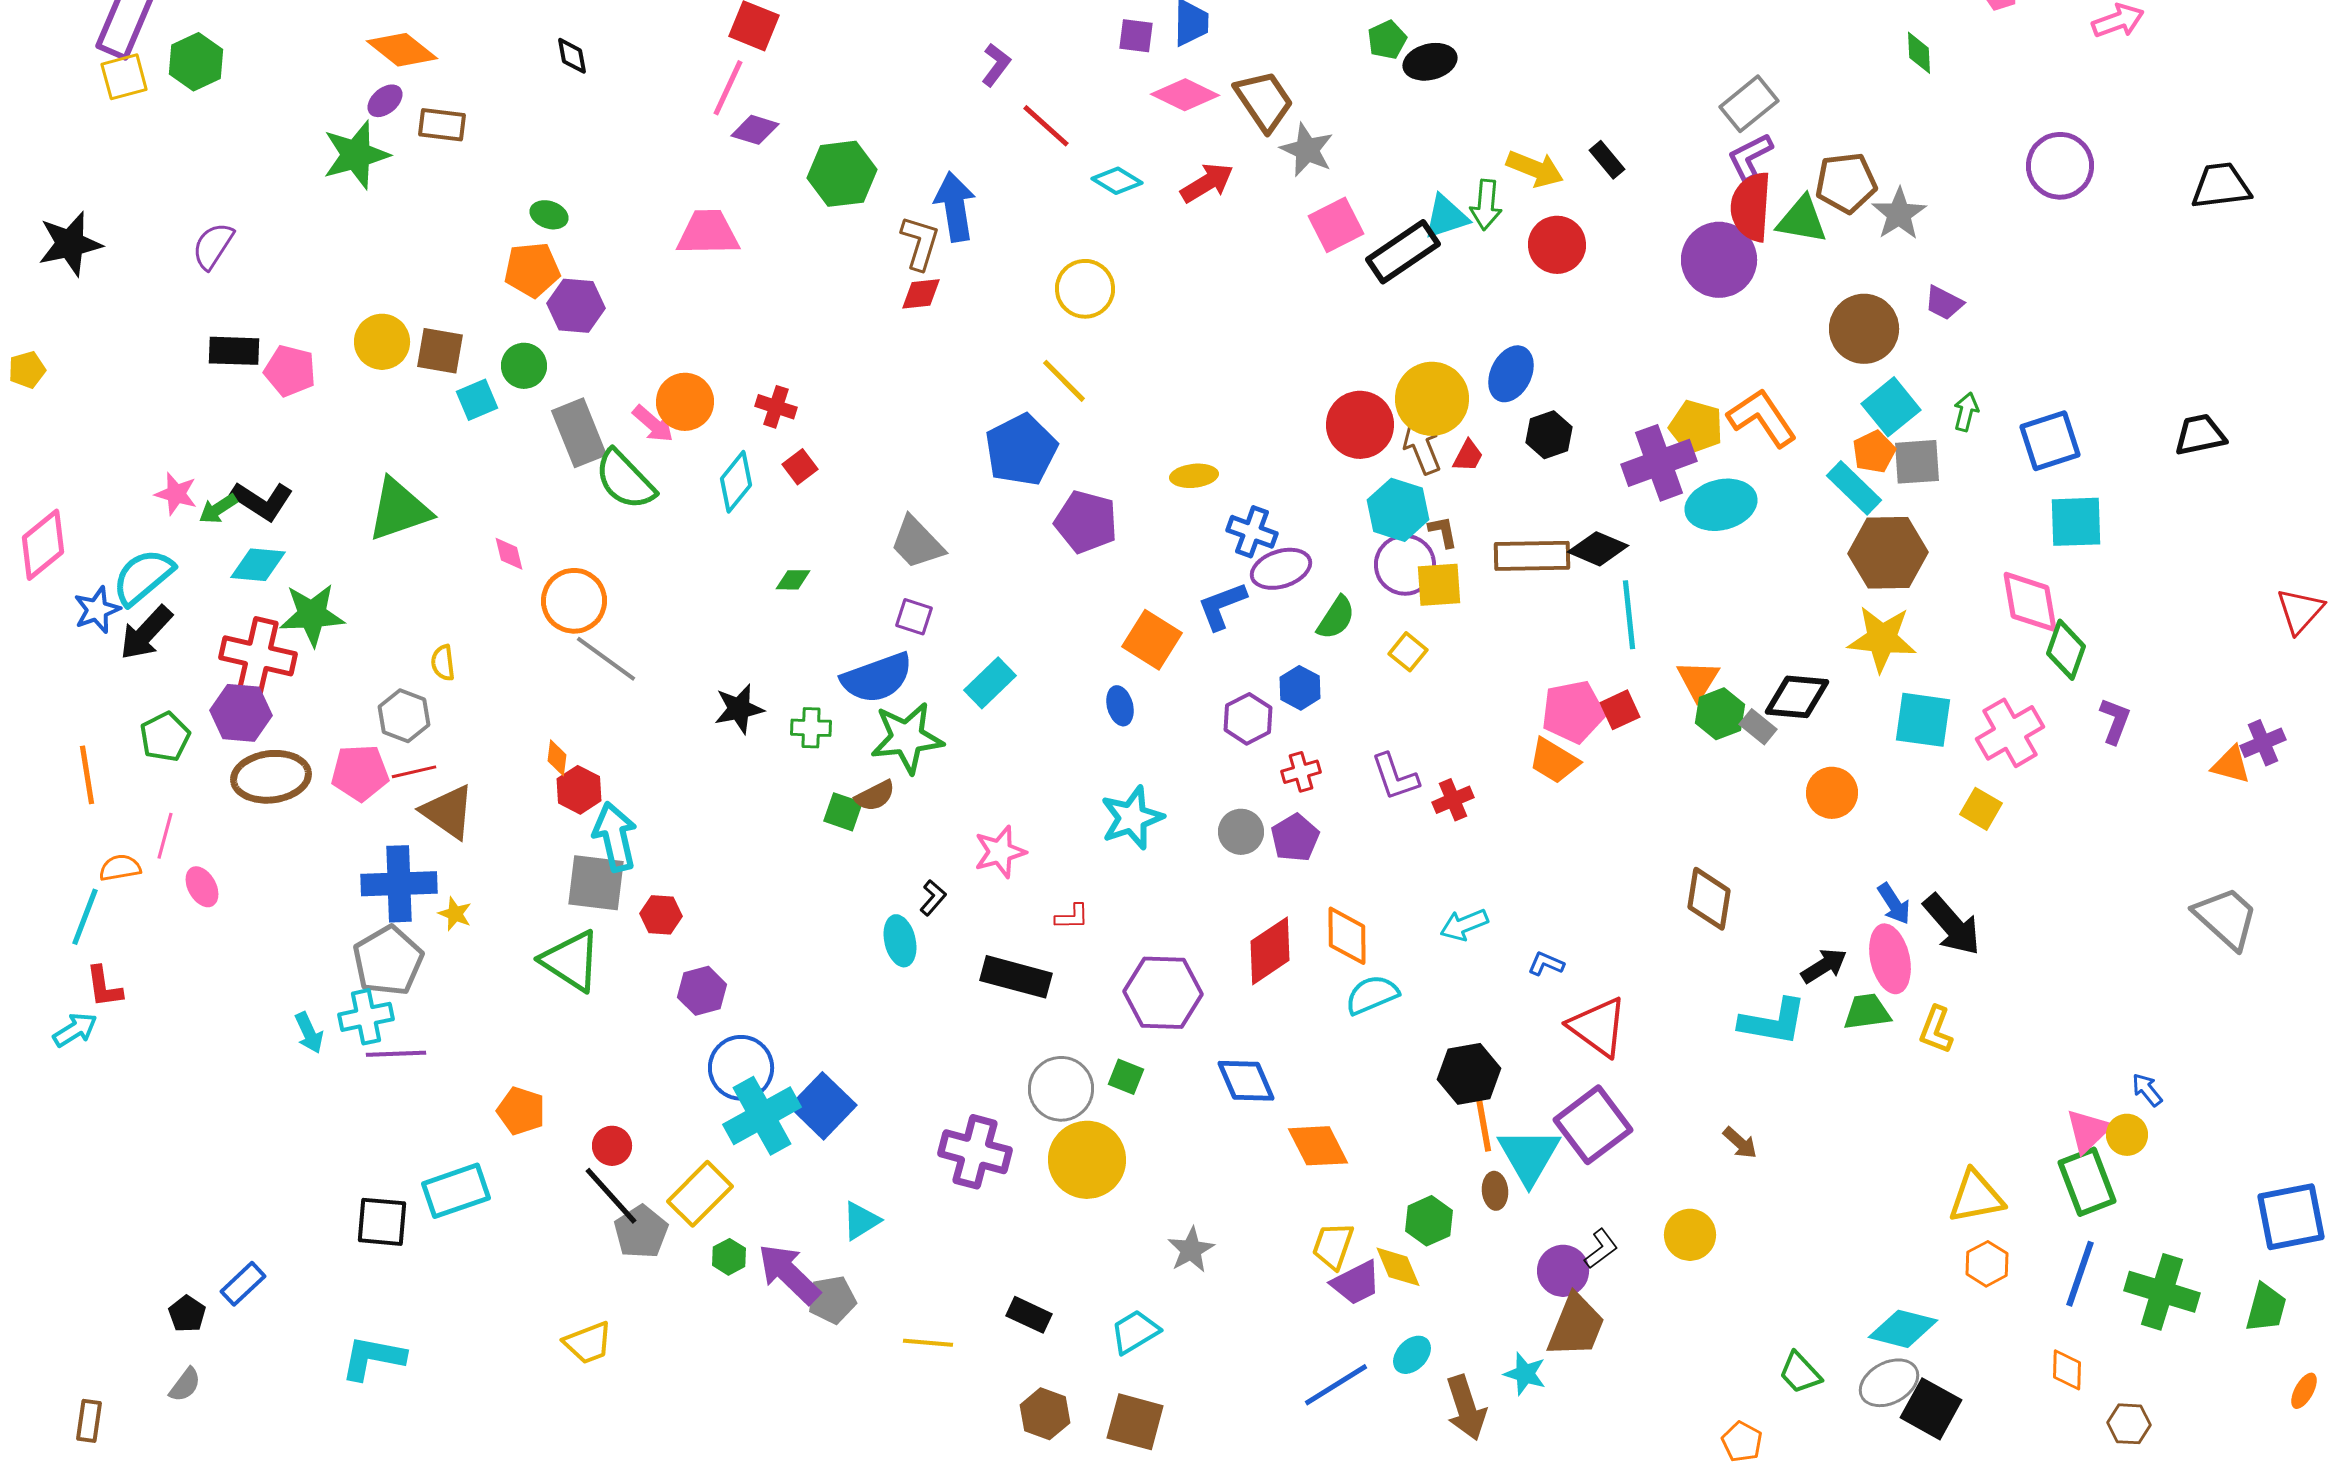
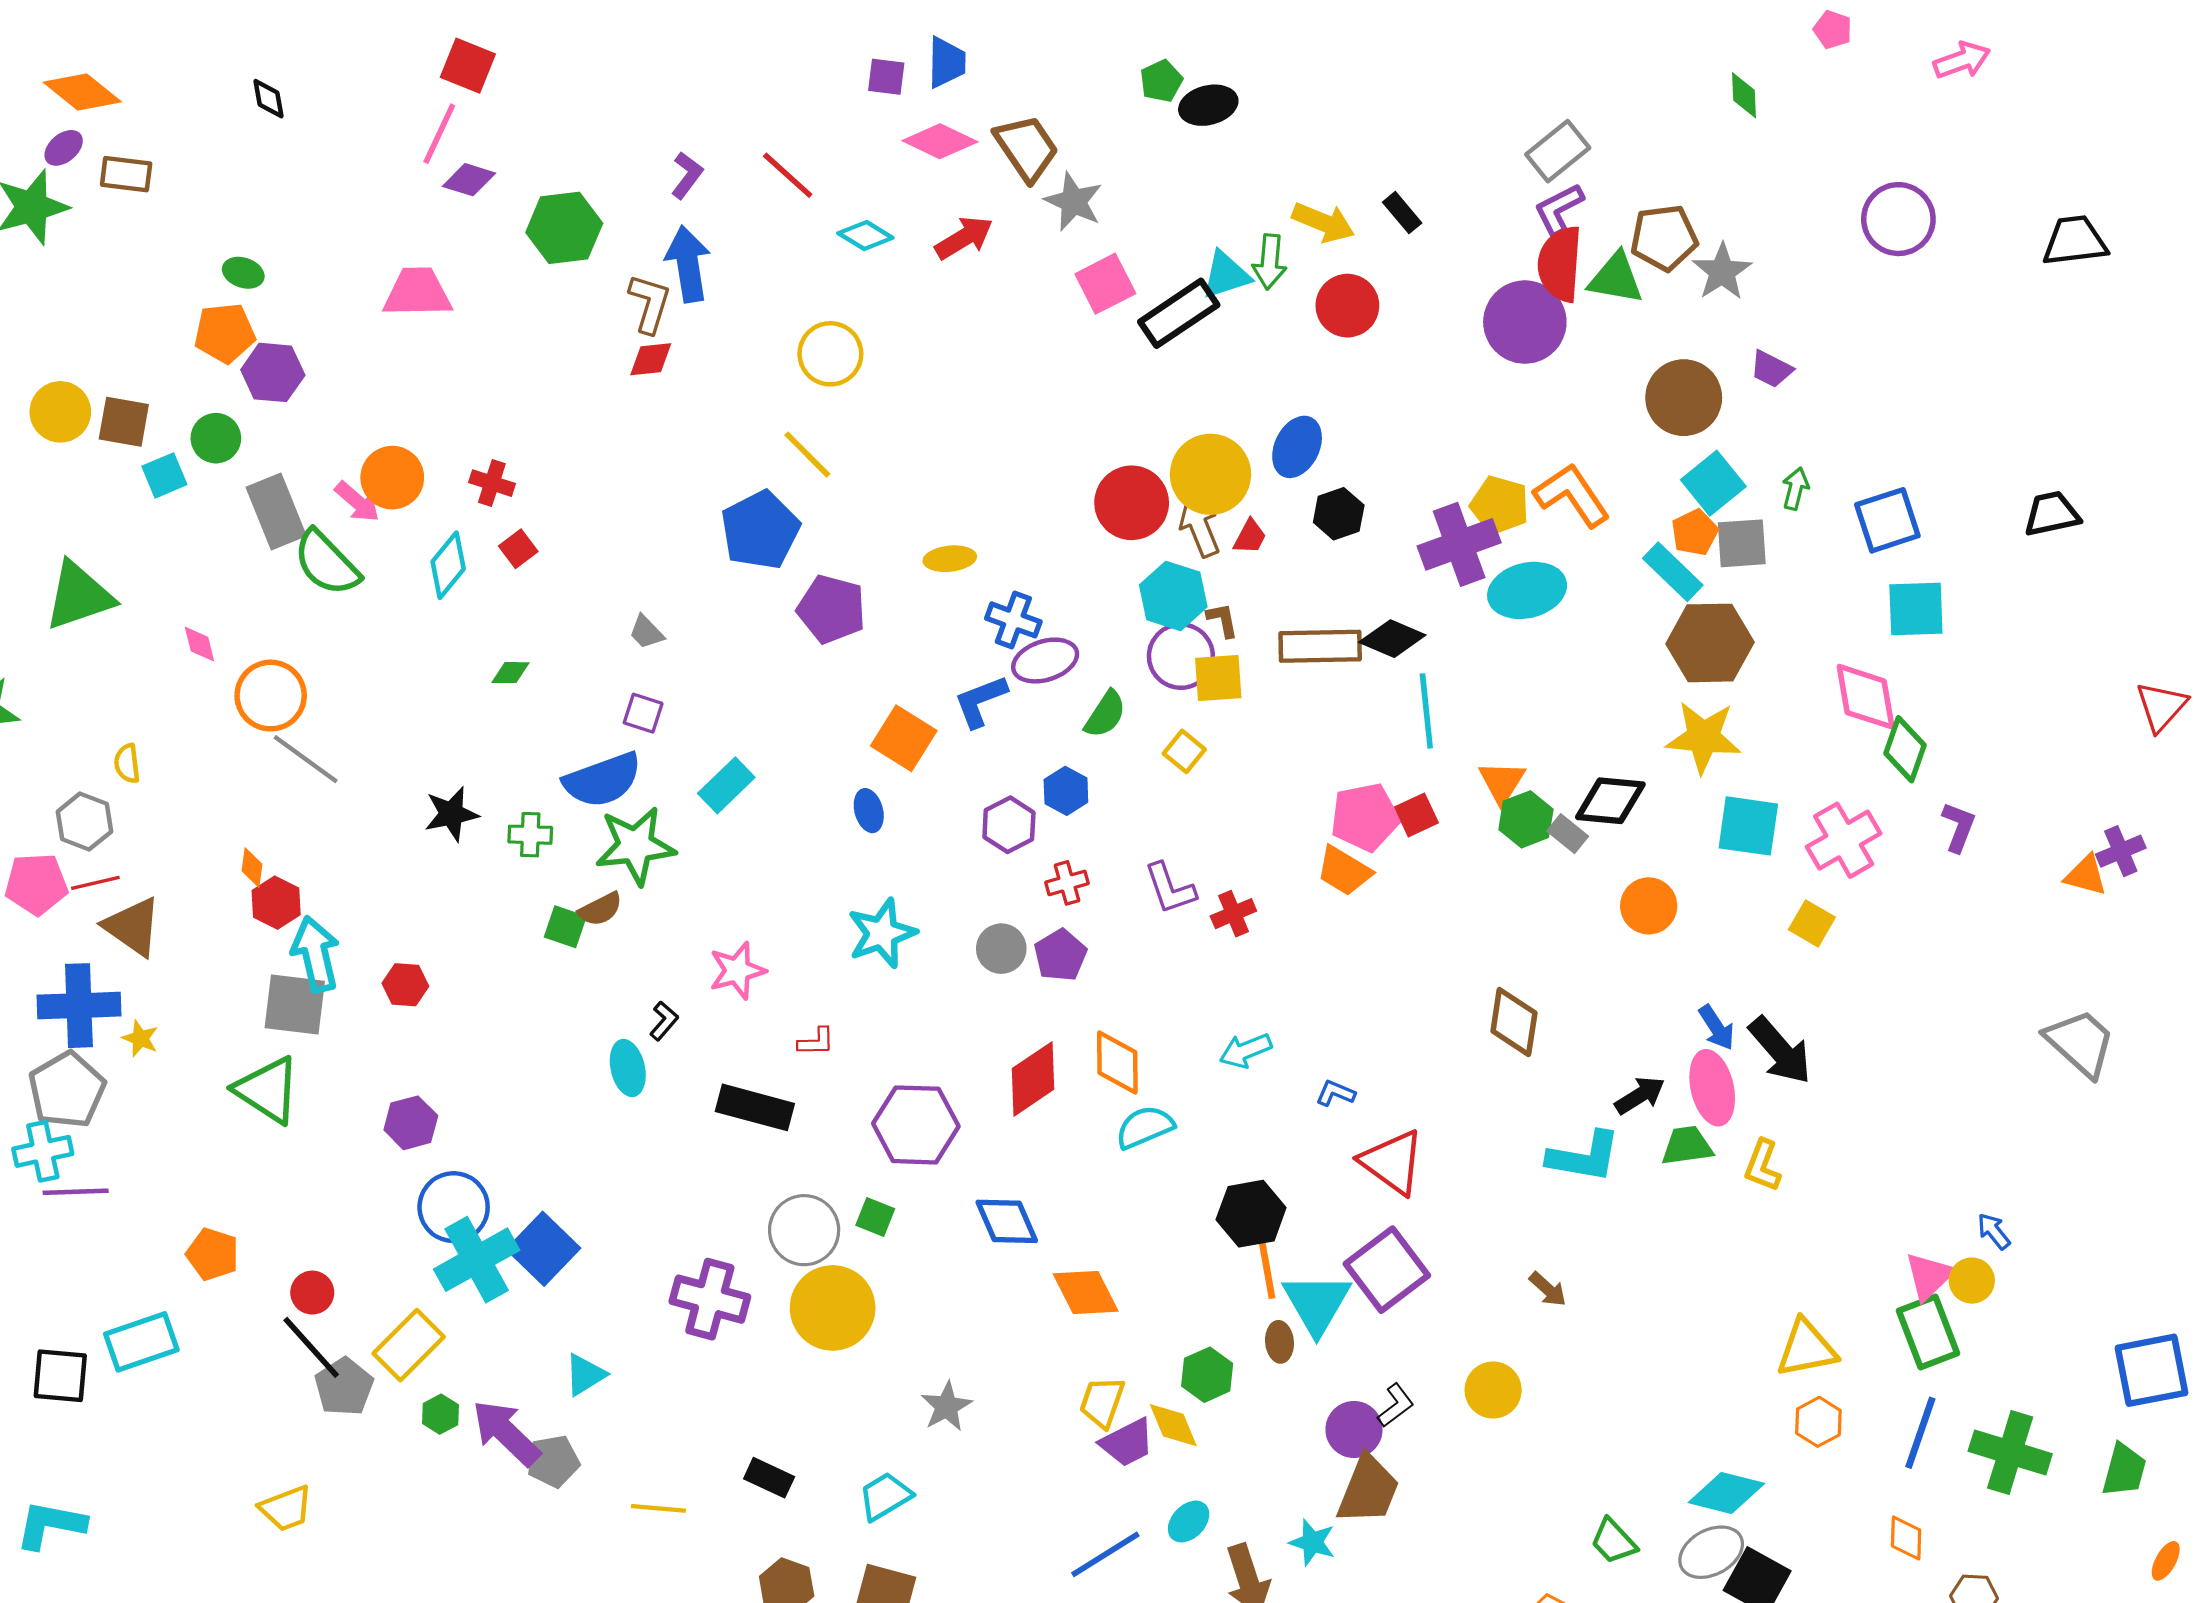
purple L-shape: (996, 65) -> (687, 175), moved
gray trapezoid: (917, 543) -> (646, 632), size x0.6
red hexagon: (661, 915) -> (405, 985), moved

